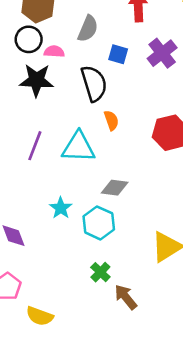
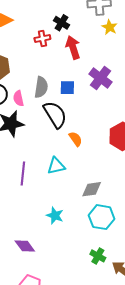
gray semicircle: (88, 29) -> (41, 87), moved
pink semicircle: (54, 52) -> (18, 98), turned -91
cyan triangle: (78, 147) -> (56, 166), size x0.7
cyan hexagon: (99, 223) -> (102, 217), moved

